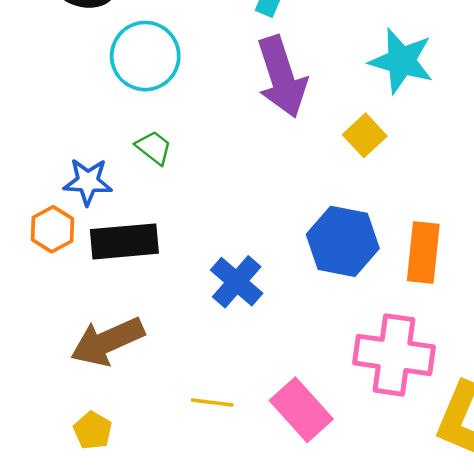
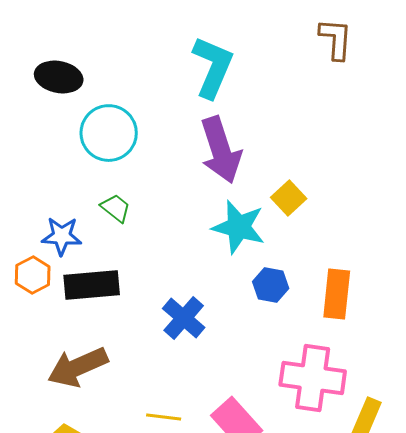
cyan star: (401, 61) -> (239, 227), moved
blue hexagon: (343, 241) -> (271, 285), size x0.6

